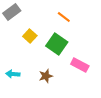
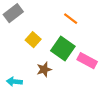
pink rectangle: (80, 65) -> (87, 61), moved
brown star: (46, 76) -> (44, 69), moved

